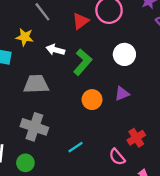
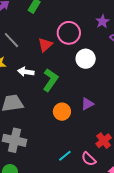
white circle: (124, 54) -> (86, 59), moved
cyan line: (76, 147) -> (65, 156), moved

